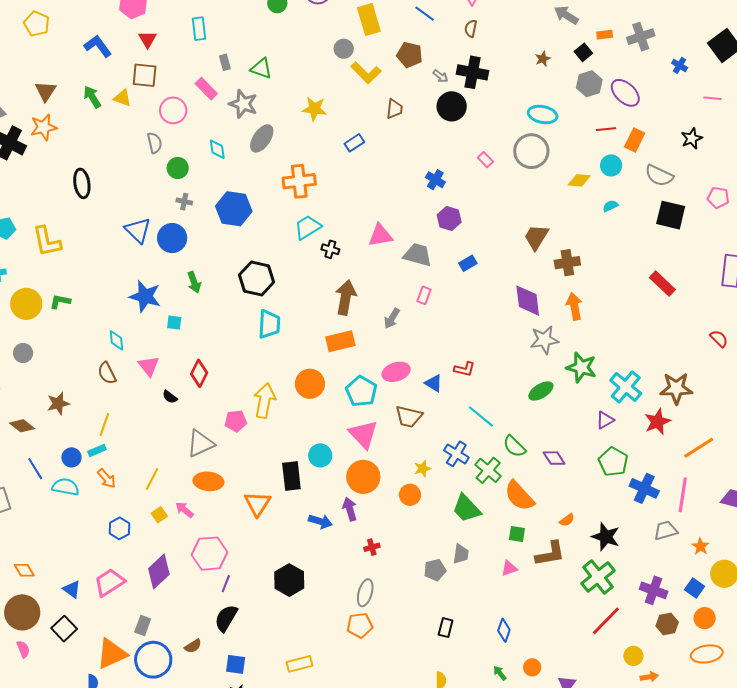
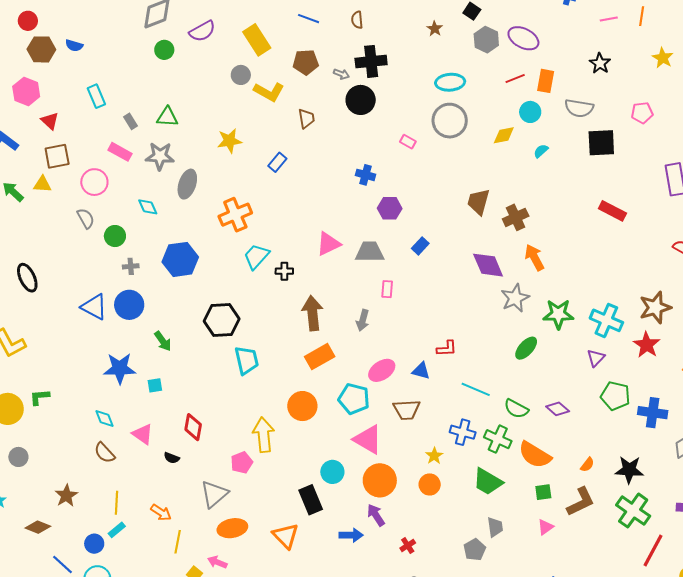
orange arrow: (106, 479) -> (161, 512), moved

